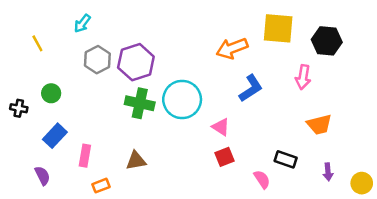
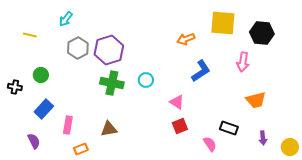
yellow line: (37, 43) -> (30, 35), turned -48
orange arrow: (232, 48) -> (186, 39), size x0.7
cyan circle: (182, 100) -> (146, 80), size x0.5

